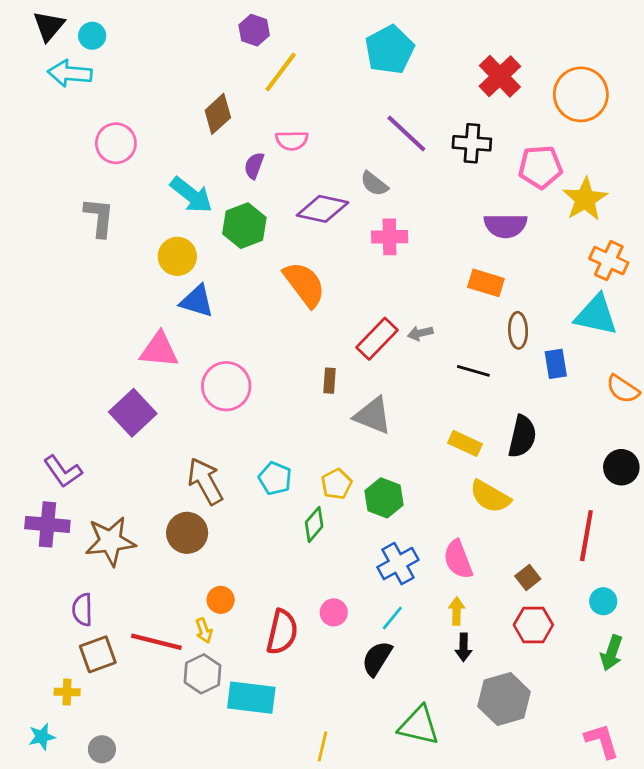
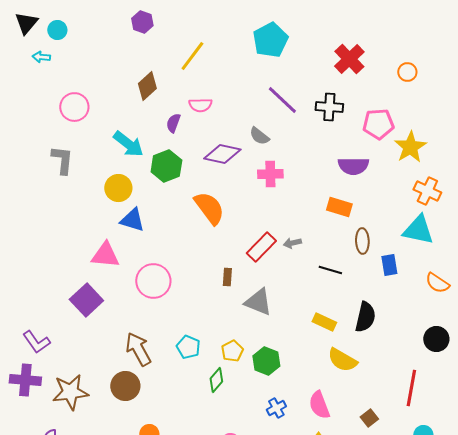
purple hexagon: (254, 30) -> (142, 22), moved
cyan arrow: (70, 73) -> (41, 57), size x0.6
orange circle: (581, 94) -> (407, 72), size x0.5
blue cross: (398, 564) -> (276, 408), size x0.7

